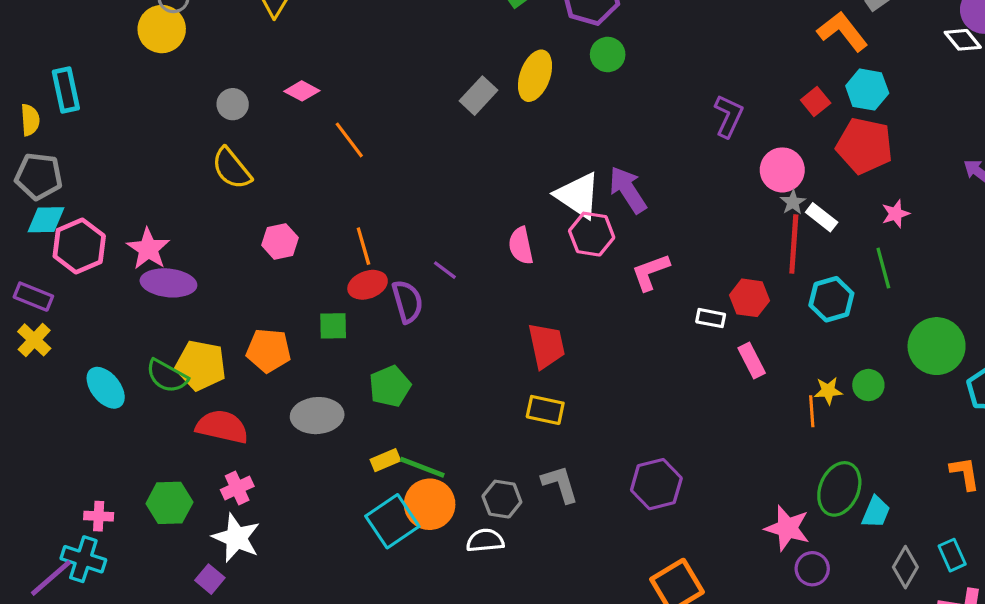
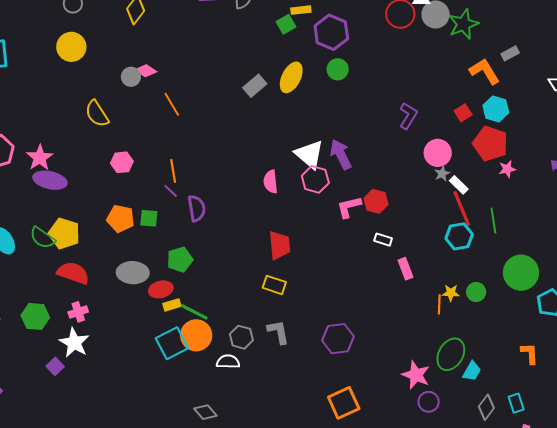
yellow circle: (162, 29) -> (71, 47), moved
gray circle: (233, 104) -> (131, 77), moved
pink star: (895, 214) -> (507, 169), moved
red line: (794, 244) -> (462, 208), moved, turned -33
purple line: (445, 270) -> (171, 191), moved
red ellipse: (368, 285) -> (161, 289), moved
red hexagon: (750, 298) -> (376, 201), moved
orange pentagon: (268, 350) -> (121, 219), moved

